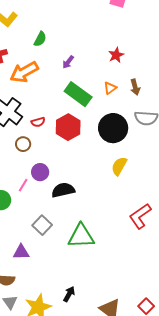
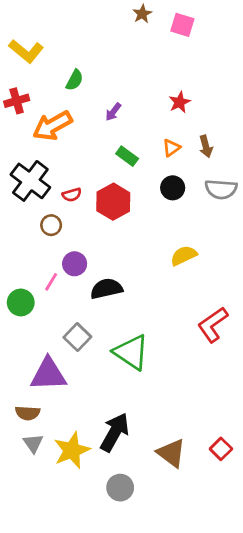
green rectangle: (78, 94) -> (127, 156), size x0.6
black circle: (113, 128) -> (173, 188), moved, size x0.6
yellow semicircle: (119, 166) -> (184, 256), turned 36
green triangle: (81, 236) -> (131, 352), turned 36
purple triangle: (21, 252) -> (48, 374), size x1.6
black arrow: (69, 294) -> (115, 432), size x1.8

